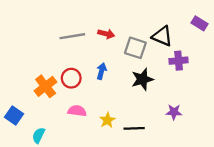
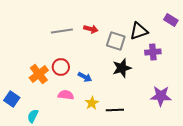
black triangle: (162, 36) -> (139, 31), turned -42
blue arrow: (102, 71) -> (85, 77), moved, turned 104
purple star: (174, 112) -> (161, 96), moved, size x1.5

